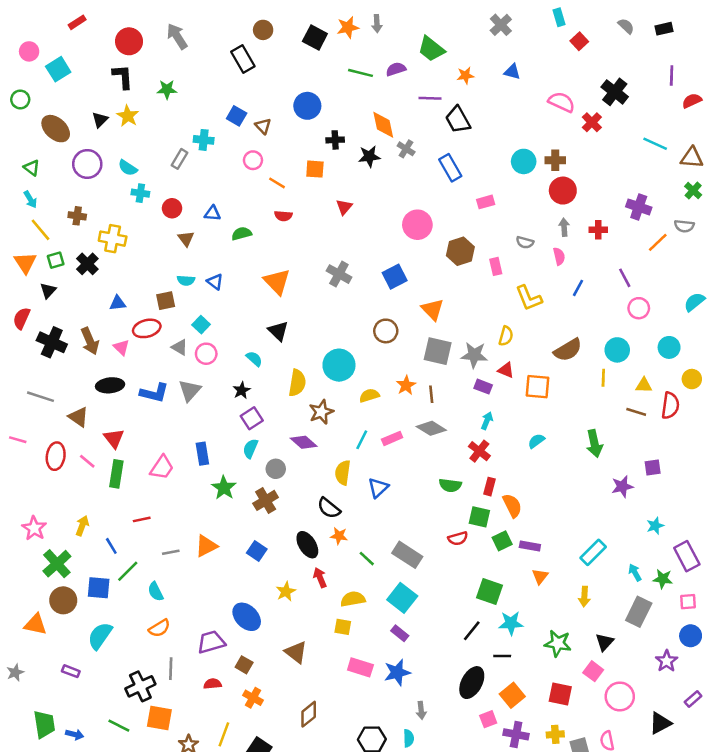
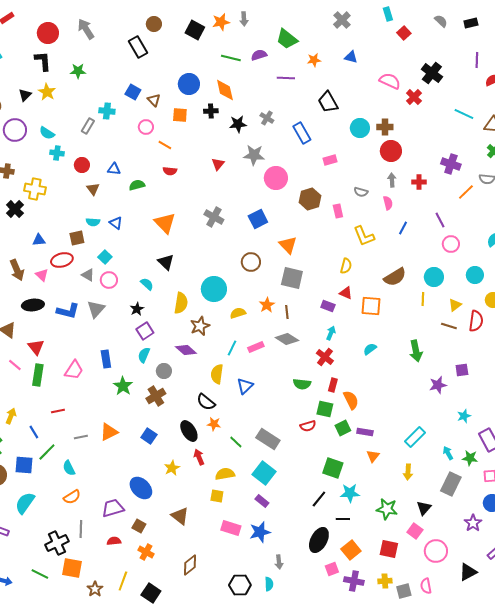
black trapezoid: (458, 120) -> (328, 102), moved
orange diamond: (383, 125) -> (225, 90), moved
orange square: (315, 169) -> (180, 115), moved
gray star: (474, 355) -> (254, 155), moved
yellow triangle: (644, 385) -> (455, 305), turned -40

